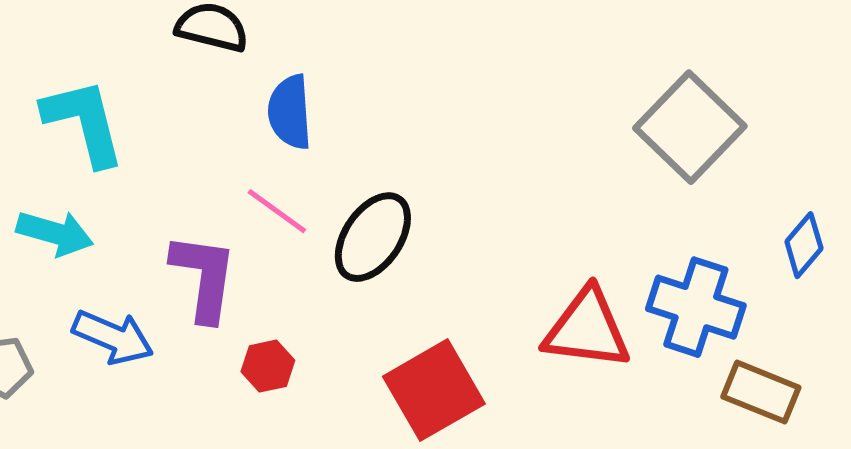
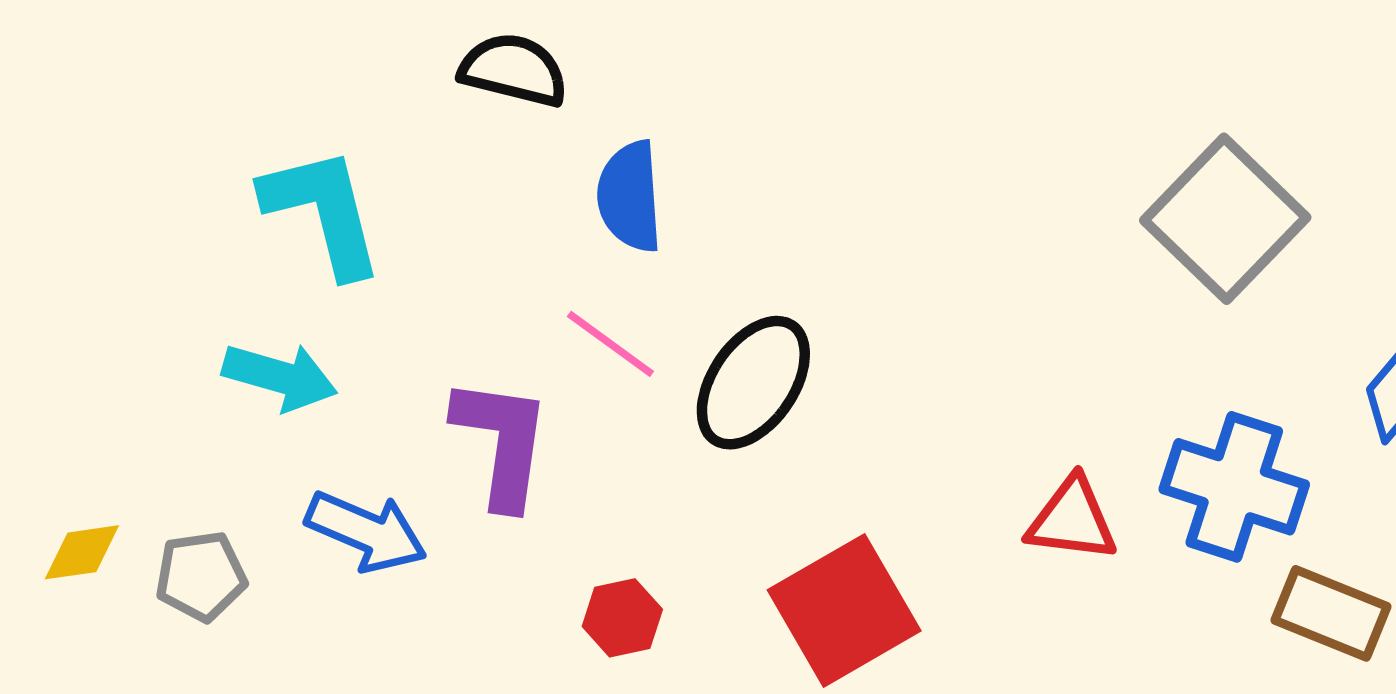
red triangle: (587, 329) -> (1072, 520), size x0.7
red hexagon: (268, 366) -> (622, 618), moved

